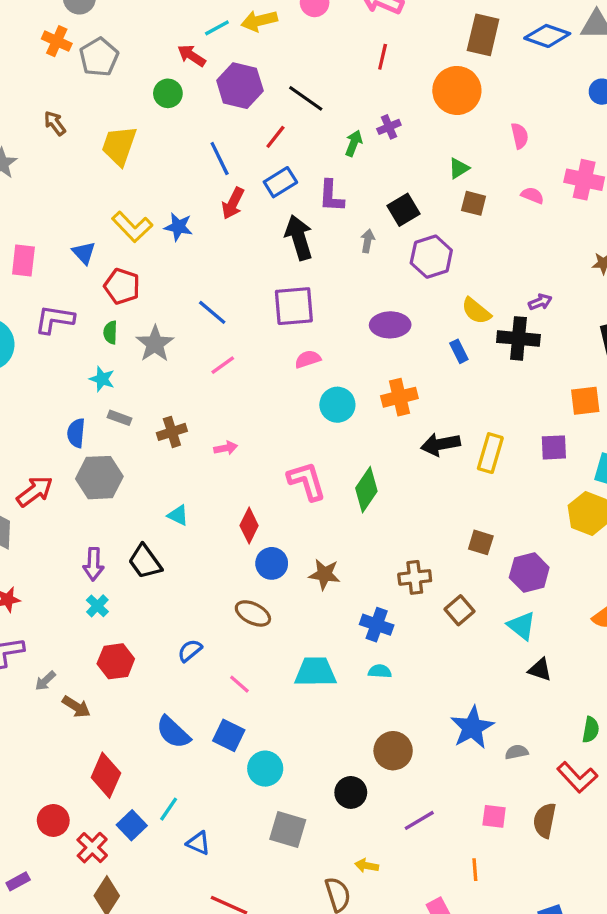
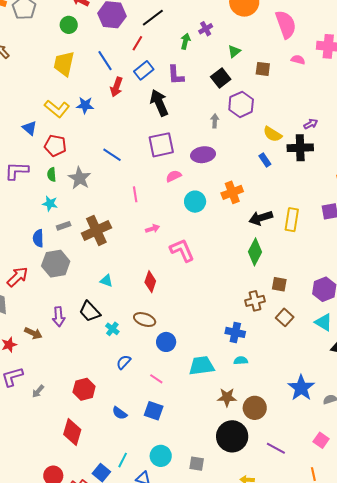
black line: (306, 98) -> (153, 18), turned -65
pink semicircle: (520, 136) -> (286, 24), size x1.8
yellow trapezoid: (119, 146) -> (64, 64), moved
green triangle: (459, 168) -> (234, 51), moved
gray arrow: (368, 241) -> (215, 121), moved
purple ellipse: (390, 325) -> (203, 155), moved
pink line: (223, 365) -> (135, 194), moved, turned -56
gray rectangle: (120, 418) -> (64, 226), turned -32
brown cross: (172, 432) -> (96, 230), size x1.6
pink arrow: (226, 448) -> (152, 229), moved
green diamond: (366, 490) -> (255, 252), moved
brown square: (481, 542) -> (279, 284), moved
blue circle: (272, 563) -> (166, 342), moved
brown star: (325, 574) -> (227, 397), moved
cyan cross: (97, 606) -> (112, 329), moved
brown ellipse: (253, 613) -> (145, 320), moved
red hexagon: (116, 661) -> (84, 389), moved
brown arrow: (76, 707) -> (33, 333), moved
blue semicircle: (173, 732) -> (120, 413), size x0.7
cyan circle: (265, 769) -> (161, 456), moved
red diamond: (106, 775) -> (72, 432), moved
black circle: (351, 792) -> (232, 436), size x1.6
pink square: (494, 816) -> (321, 440), turned 35
purple line: (419, 820) -> (276, 448), turned 66
gray square: (288, 830) -> (197, 464), size x0.7

